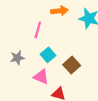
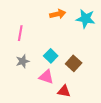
pink line: (38, 30) -> (20, 33), moved

